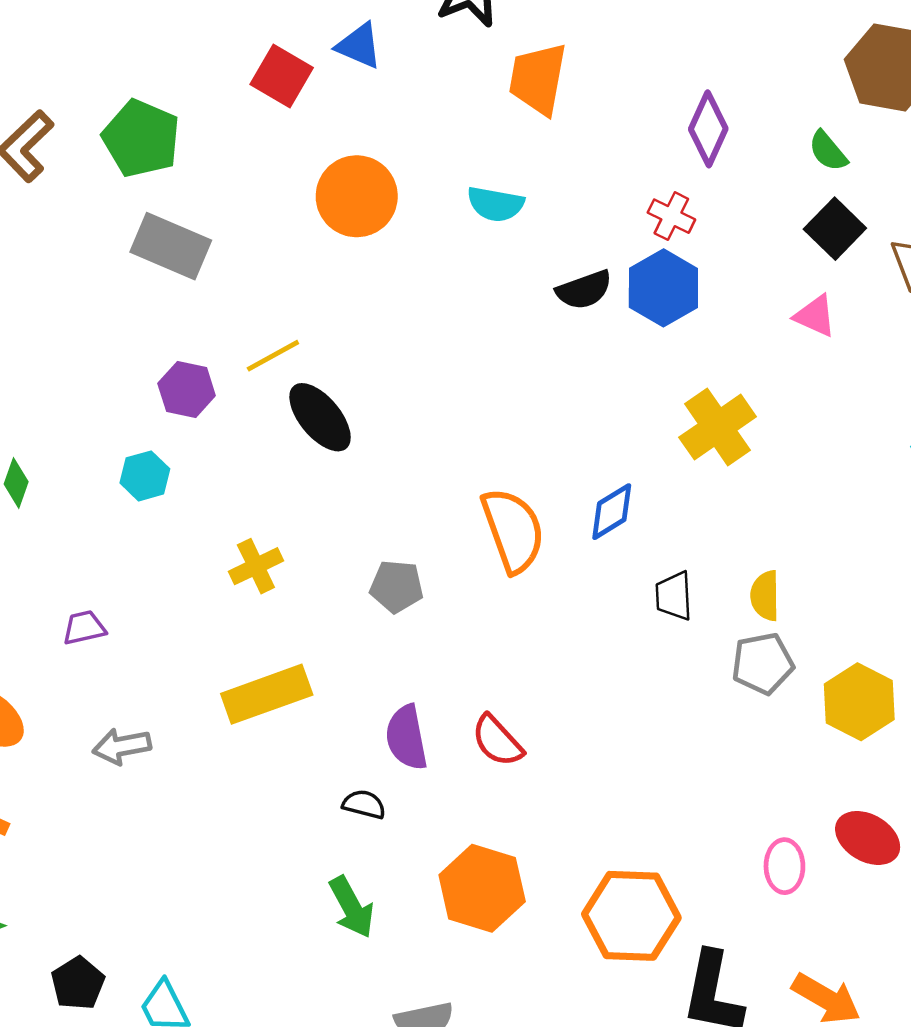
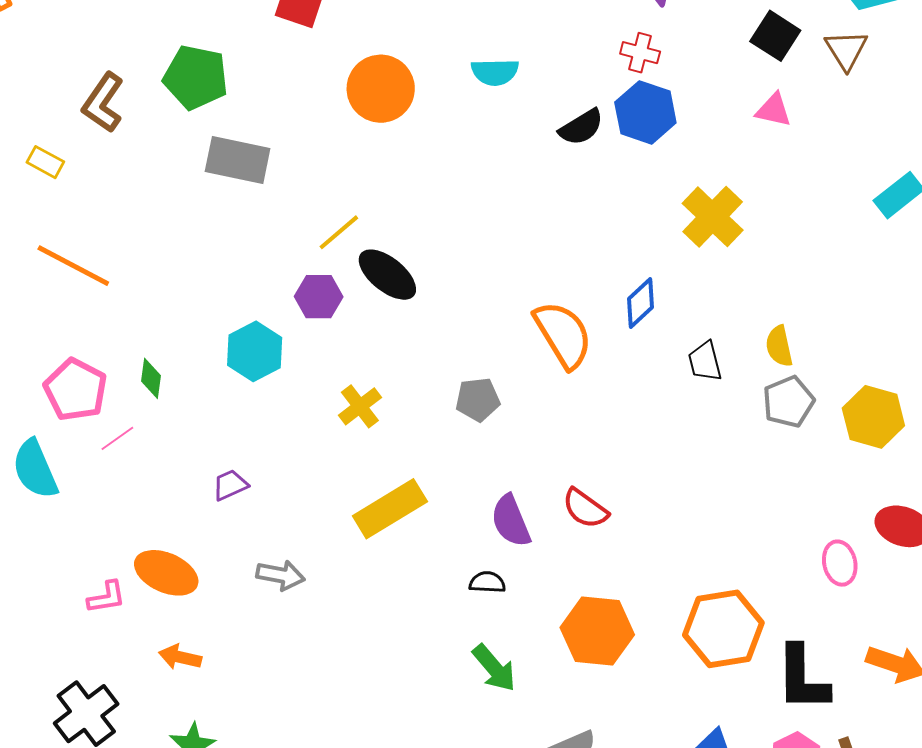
purple hexagon: (187, 389) -> (319, 297), moved
cyan hexagon: (145, 476) -> (255, 351), size x1.4
gray arrow: (122, 746) -> (281, 575), turned -147

